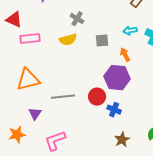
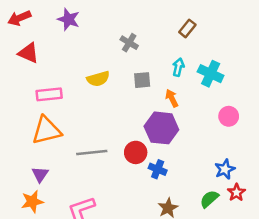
gray cross: (77, 19) -> (129, 43), moved
cyan arrow: (130, 31) -> (178, 67), turned 112
pink rectangle: (30, 39) -> (49, 94), moved
purple triangle: (35, 114) -> (40, 174), moved

